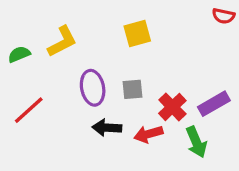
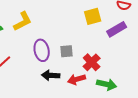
yellow square: (137, 34) -> (93, 16), moved
purple rectangle: (214, 104) -> (117, 29), moved
green arrow: (196, 142) -> (107, 84), turned -54

